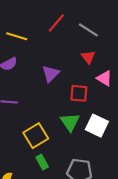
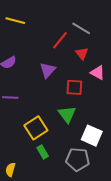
red line: (56, 23) -> (60, 40), moved
yellow line: (17, 36) -> (15, 21), moved
white square: (97, 126) -> (92, 136), moved

